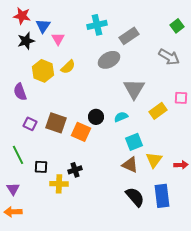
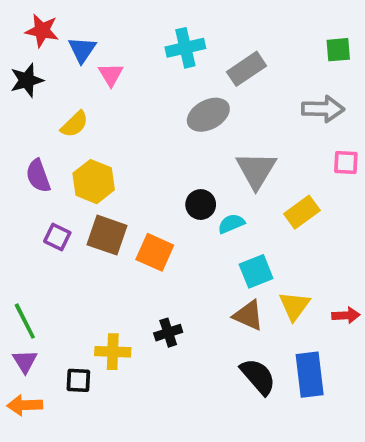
green square: (177, 26) -> (338, 50), turned 32
black star: (26, 41) -> (27, 80), moved
gray arrow: (169, 57) -> (323, 109), turned -30
yellow semicircle: (68, 67) -> (75, 124), moved
yellow hexagon: (43, 71) -> (94, 182), moved
pink square: (181, 98) -> (346, 162), moved
black circle: (96, 117) -> (201, 205), moved
green line: (18, 155) -> (25, 321), moved
black square: (41, 167) -> (78, 380), moved
black cross: (75, 170) -> (168, 333), moved

